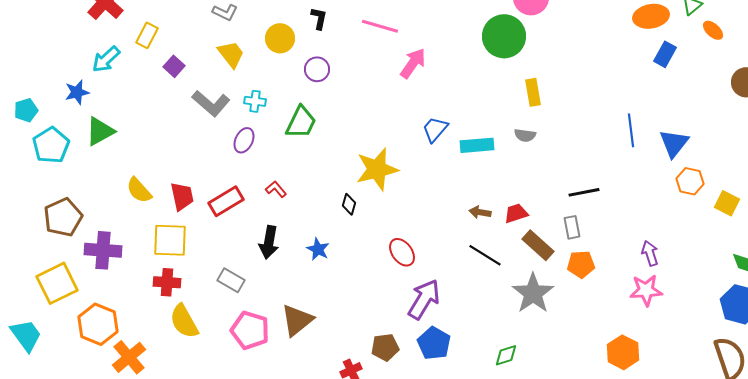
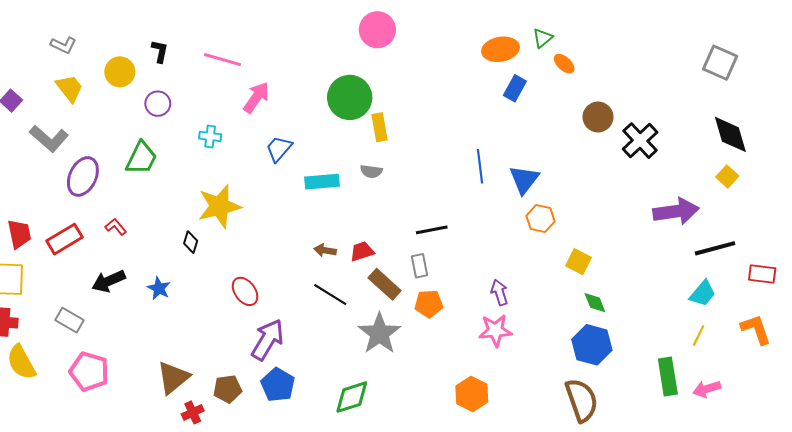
green circle: (504, 36) -> (350, 97), moved
cyan cross: (255, 101) -> (210, 136), moved
blue trapezoid: (435, 129) -> (279, 149), moved
purple ellipse: (244, 140) -> (83, 176), size x1.5
yellow square: (727, 203) -> (579, 262), moved
black arrow: (269, 242) -> (109, 281), turned 56
brown triangle: (297, 320) -> (173, 378), moved
green diamond: (506, 355) -> (352, 397), size x1.5

